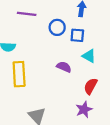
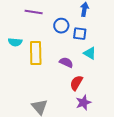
yellow rectangle: (19, 74) -> (36, 53), moved
red semicircle: (91, 86) -> (76, 83), moved

